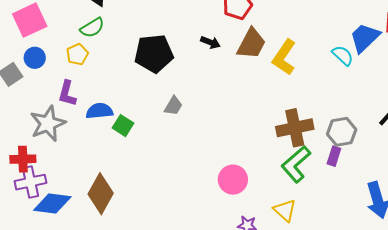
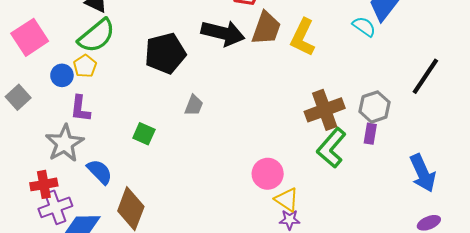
green semicircle: (92, 28) -> (97, 36), size x1.5
black arrow: (210, 42) -> (223, 33), size x2.0
blue circle: (35, 58) -> (62, 75), moved
blue semicircle: (99, 111) -> (100, 172), moved, turned 60
yellow triangle: (285, 210) -> (287, 200), moved

